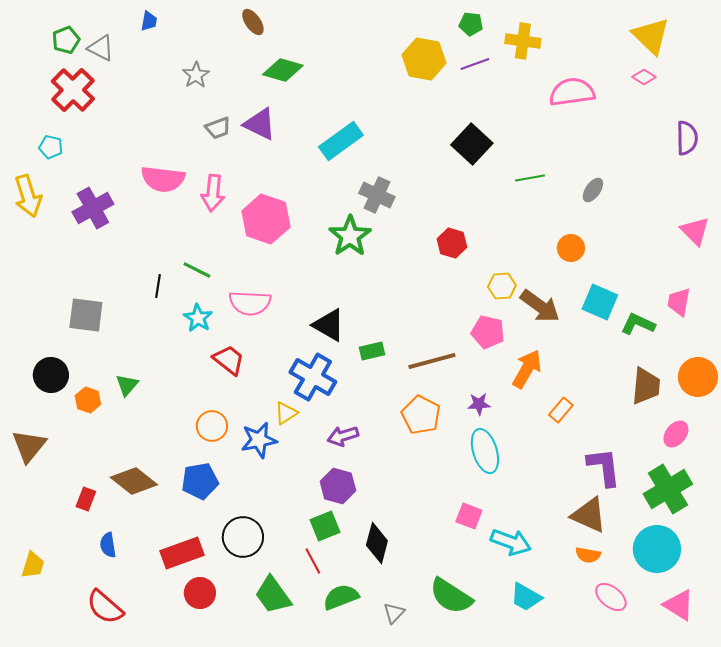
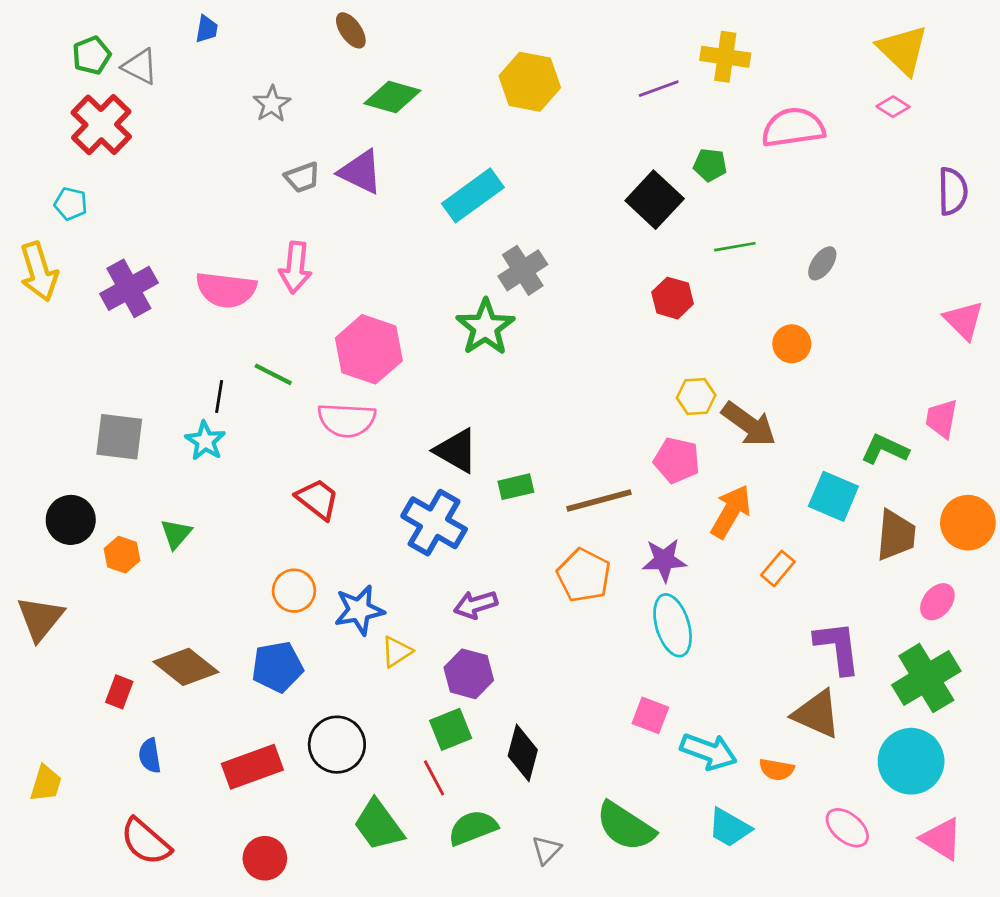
green pentagon: (471, 24) -> (710, 165), moved
yellow hexagon: (424, 59) -> (530, 82), moved
pink semicircle: (163, 179) -> (226, 290), moved
gray cross: (377, 195) -> (523, 270), turned 32
pink hexagon: (266, 219) -> (369, 349), moved
red hexagon: (452, 243) -> (673, 298), moved
cyan square: (600, 302) -> (833, 496), moved
cyan star: (198, 318) -> (205, 441), moved
purple star: (479, 404) -> (664, 560), size x1.4
yellow triangle: (286, 413) -> (397, 652), moved
orange semicircle: (588, 555) -> (777, 770), moved
red circle: (200, 593) -> (265, 858), moved

